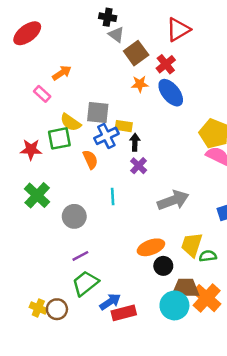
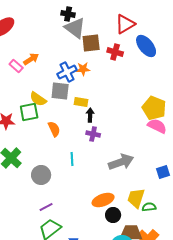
gray triangle: (116, 35) -> (75, 28), size x1.6
brown square: (136, 53) -> (91, 43), turned 30
red cross: (166, 64) -> (115, 52), turned -35
orange star: (140, 84) -> (83, 69), moved
blue ellipse: (171, 93) -> (146, 46), moved
pink rectangle: (42, 94) -> (16, 66), moved
blue cross: (106, 136) -> (67, 72), moved
purple cross: (139, 166) -> (93, 134), turned -32

